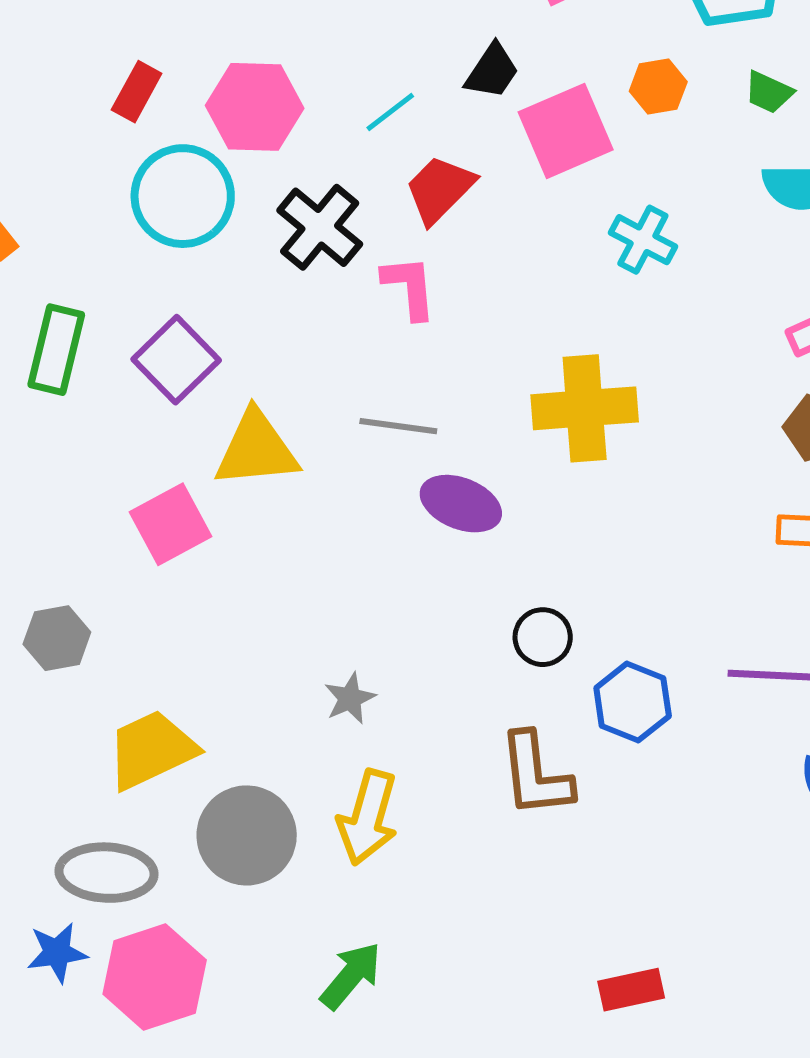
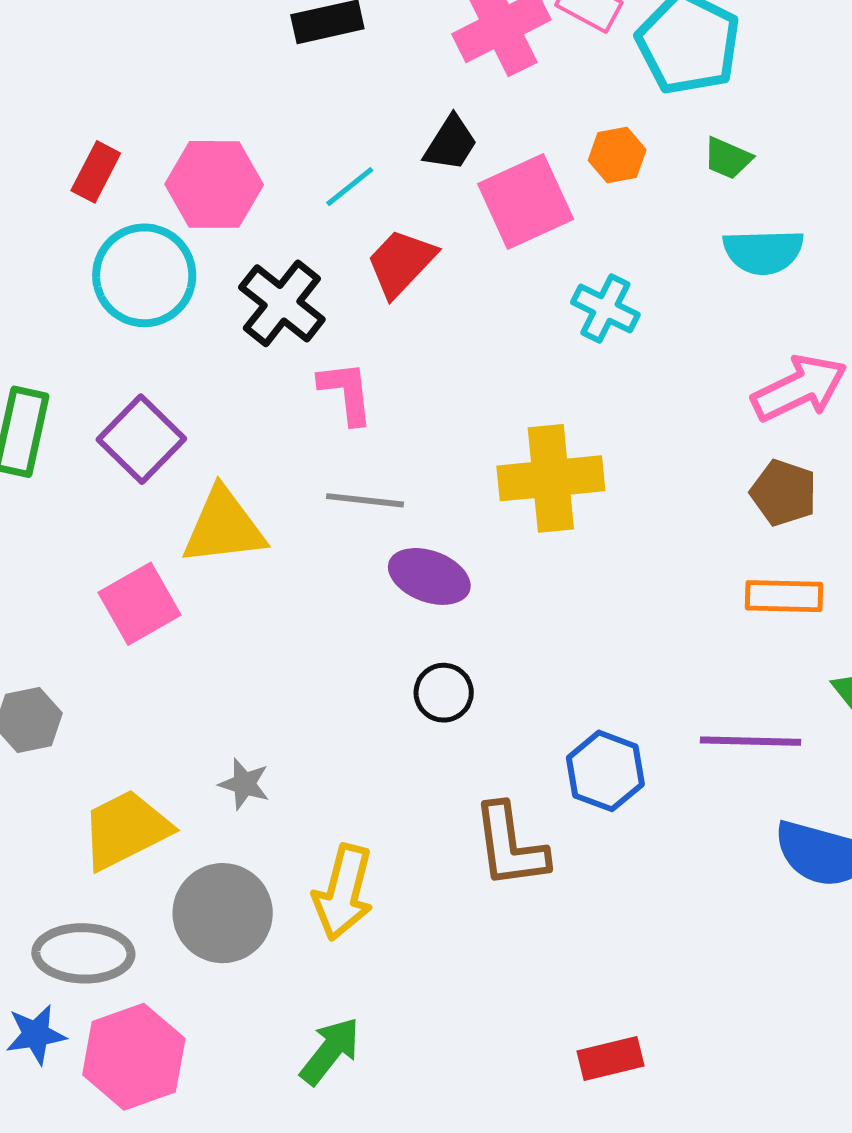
pink L-shape: (409, 287) -> (346, 392), moved
black circle: (543, 637) -> (444, 693), moved
gray star: (350, 698) -> (244, 784), moved, turned -30

